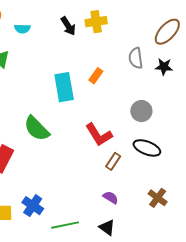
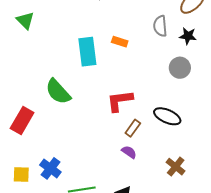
orange rectangle: (96, 76) -> (120, 42), turned 70
gray circle: (141, 111) -> (180, 68), moved
red L-shape: (99, 135) -> (120, 101), turned 112
purple semicircle: (111, 197) -> (129, 152), moved

